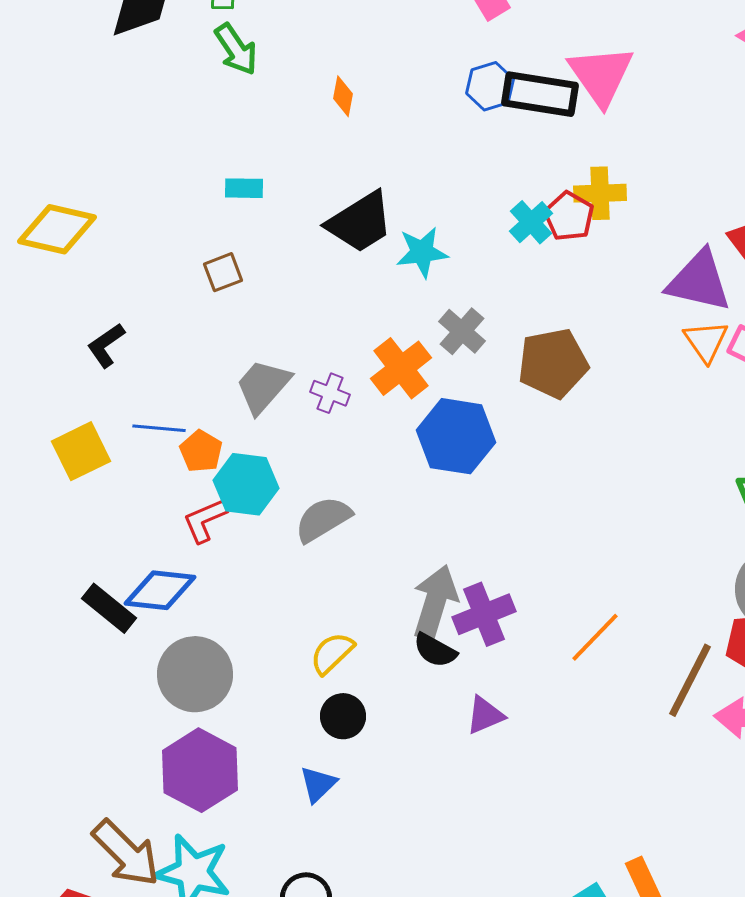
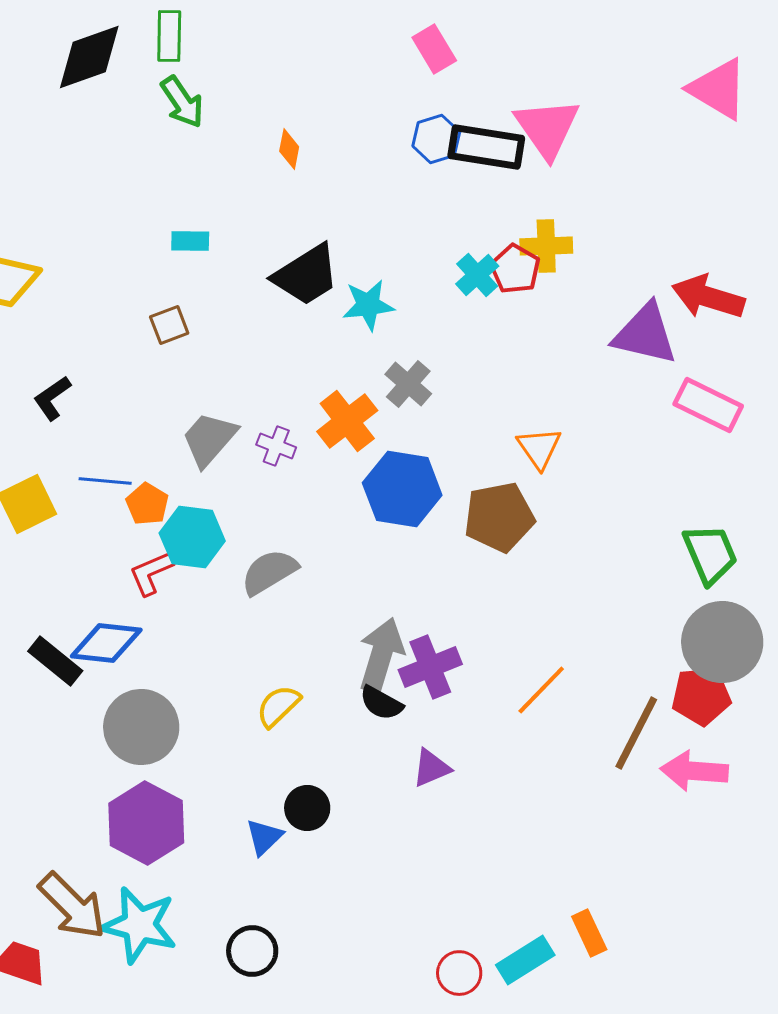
orange triangle: (706, 341) -> (539, 448), moved
brown pentagon: (553, 363) -> (499, 517), moved
black circle: (343, 716) -> (307, 808), moved

